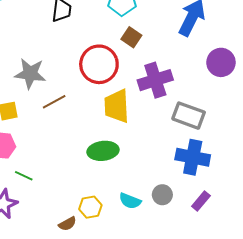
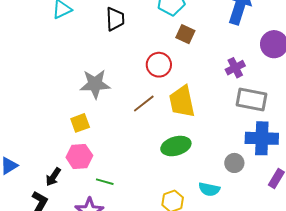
red circle: (99, 64) -> (159, 65), size x0.7
purple cross: (155, 80) -> (235, 68), moved, size x0.6
brown line: (54, 102) -> (144, 104), moved
gray circle: (162, 195) -> (234, 163), moved

